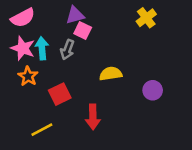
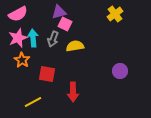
pink star: (23, 48) -> (18, 38), turned 30
yellow semicircle: (111, 74) -> (75, 46), moved
red square: (60, 94) -> (47, 74), turned 36

